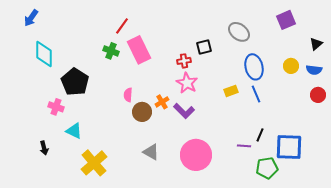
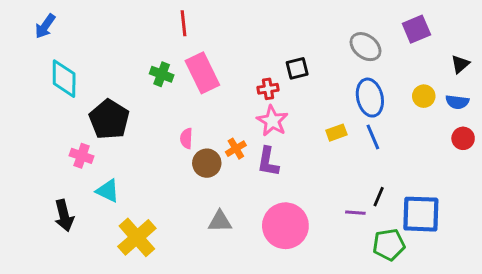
red line: (122, 26) -> (183, 23), moved, turned -42
gray ellipse: (239, 32) -> (366, 47), moved
purple L-shape: (184, 111) -> (268, 162), turned 55
black arrow: (44, 148) -> (64, 216), size x1.5
gray triangle: (151, 152) -> (220, 221), turned -30

